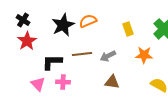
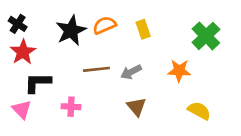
yellow rectangle: (128, 29) -> (143, 29), moved
black L-shape: (52, 62) -> (38, 83), moved
brown triangle: (112, 82) -> (136, 107), turned 42
pink triangle: (38, 84) -> (22, 109), moved

